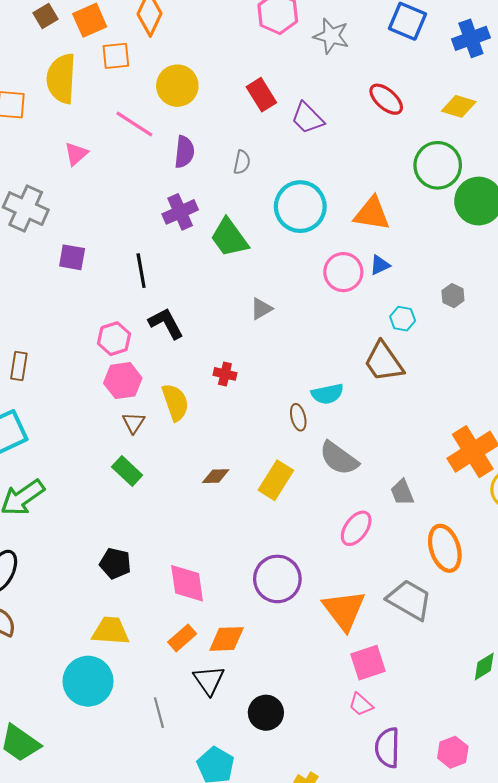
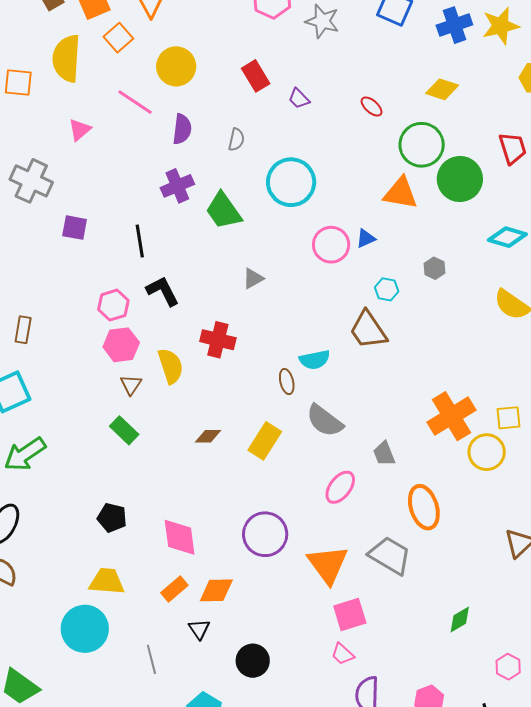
orange square: (116, 56) -> (118, 38), turned -36
red ellipse: (386, 99) -> (372, 107), moved, size x0.7
purple trapezoid: (307, 118) -> (299, 99), size x0.7
orange triangle: (372, 214) -> (401, 193), moved
red cross: (225, 374) -> (218, 340), size x1.6
black triangle: (209, 680) -> (199, 629), size x0.7

